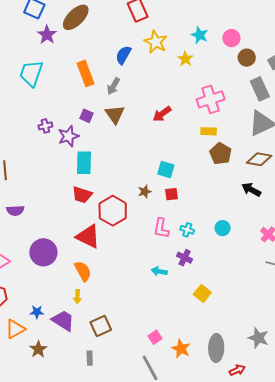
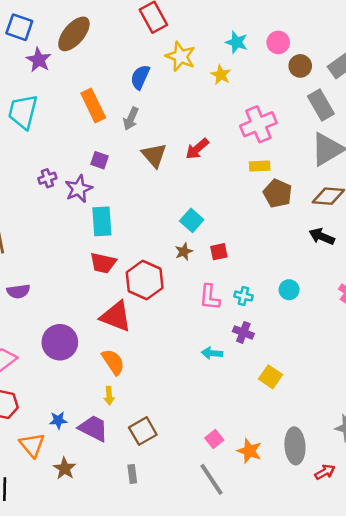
brown triangle: (115, 114) -> (154, 155), moved
cyan square: (166, 169) -> (192, 220), moved, turned 30
orange triangle: (15, 329) -> (32, 445), turned -35

